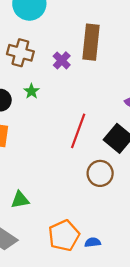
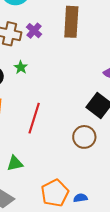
purple cross: (62, 60) -> (34, 31), moved
red line: (78, 131) -> (34, 118), moved

